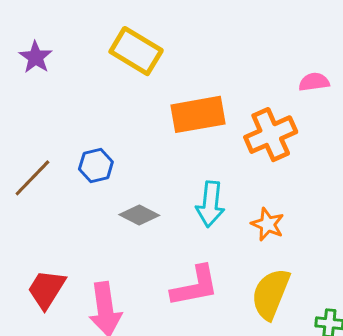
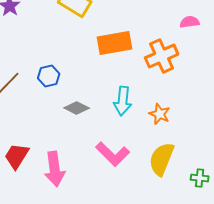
pink L-shape: (195, 286) -> (113, 154), turned 56

